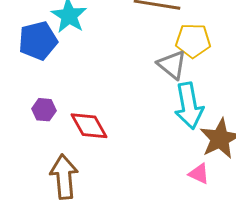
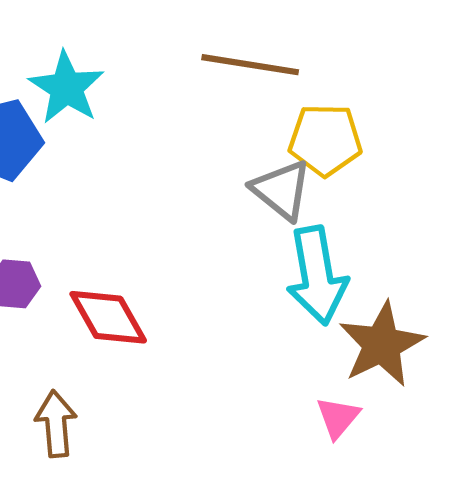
pink triangle: (199, 174) -> (338, 418), turned 45
brown arrow: (64, 177) -> (56, 424), size x0.7

